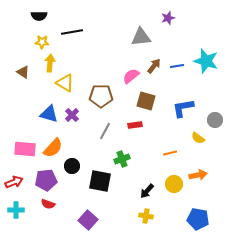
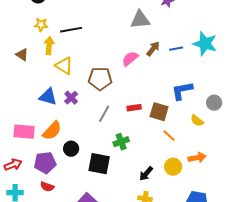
black line: (72, 32) -> (71, 30), moved
brown square: (146, 101) -> (159, 112), moved
orange line: (170, 153) -> (169, 136), turned 56

